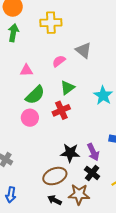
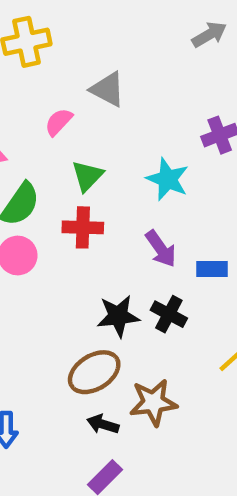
red cross: (61, 110) -> (83, 227), turned 36
purple arrow: (93, 152) -> (161, 249), moved
black cross: (92, 173) -> (169, 314), moved

